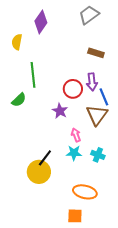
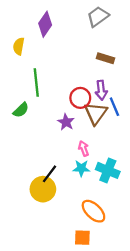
brown triangle: (97, 115) -> (96, 113), moved
cyan cross: (98, 155) -> (108, 170), size x1.5
orange ellipse: (85, 192) -> (93, 211), turned 30

